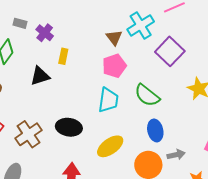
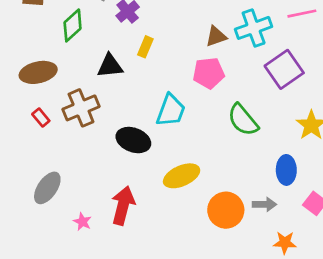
brown triangle: (114, 38) -> (216, 36), turned 36
cyan trapezoid: (108, 100) -> (171, 110), moved
blue ellipse: (155, 130) -> (286, 170), moved
brown cross: (28, 134) -> (81, 108), moved

